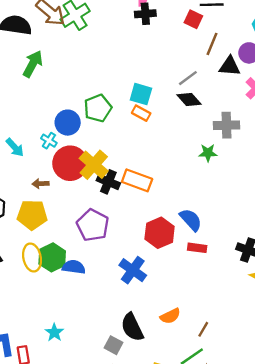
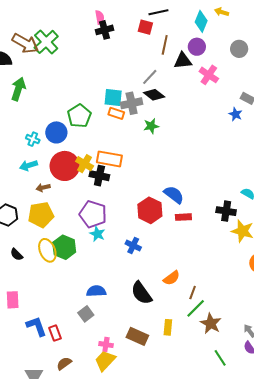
gray cross: (226, 125) -> (132, 103), moved
cyan cross: (49, 141) -> (33, 139), moved
cyan arrow: (15, 147) -> (29, 165), moved, turned 126
green star: (208, 153) -> (151, 126), moved
yellow cross: (94, 165) -> (85, 164), size x0.7
orange rectangle: (137, 180) -> (109, 159), moved
blue semicircle: (74, 267) -> (96, 291), moved
blue cross: (133, 270) -> (133, 246), size x0.7
brown line: (203, 329) -> (193, 293), moved
cyan star: (54, 333) -> (97, 234), moved
gray square: (114, 345) -> (86, 314), moved, turned 35

